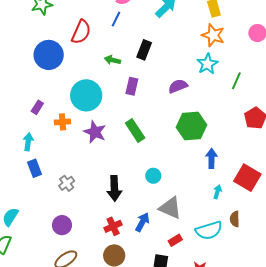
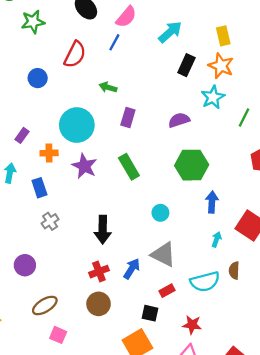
black rectangle: (144, 50) -> (186, 65), moved
blue circle: (49, 55) -> (38, 78), size x0.6
blue rectangle: (35, 168) -> (39, 188), moved
cyan circle: (153, 176) -> (160, 213), moved
purple circle: (62, 225) -> (25, 265), moved

